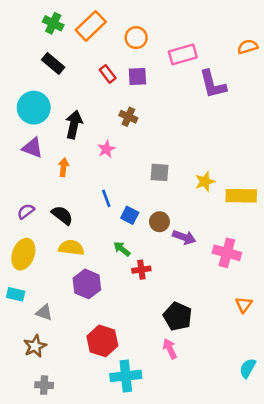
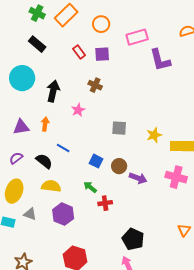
purple triangle: (32, 148) -> (21, 127), moved, turned -30
blue line: (106, 198) -> (63, 148), moved, turned -40
pink cross: (227, 253) -> (176, 177), moved
gray triangle: (44, 312) -> (30, 214), moved

